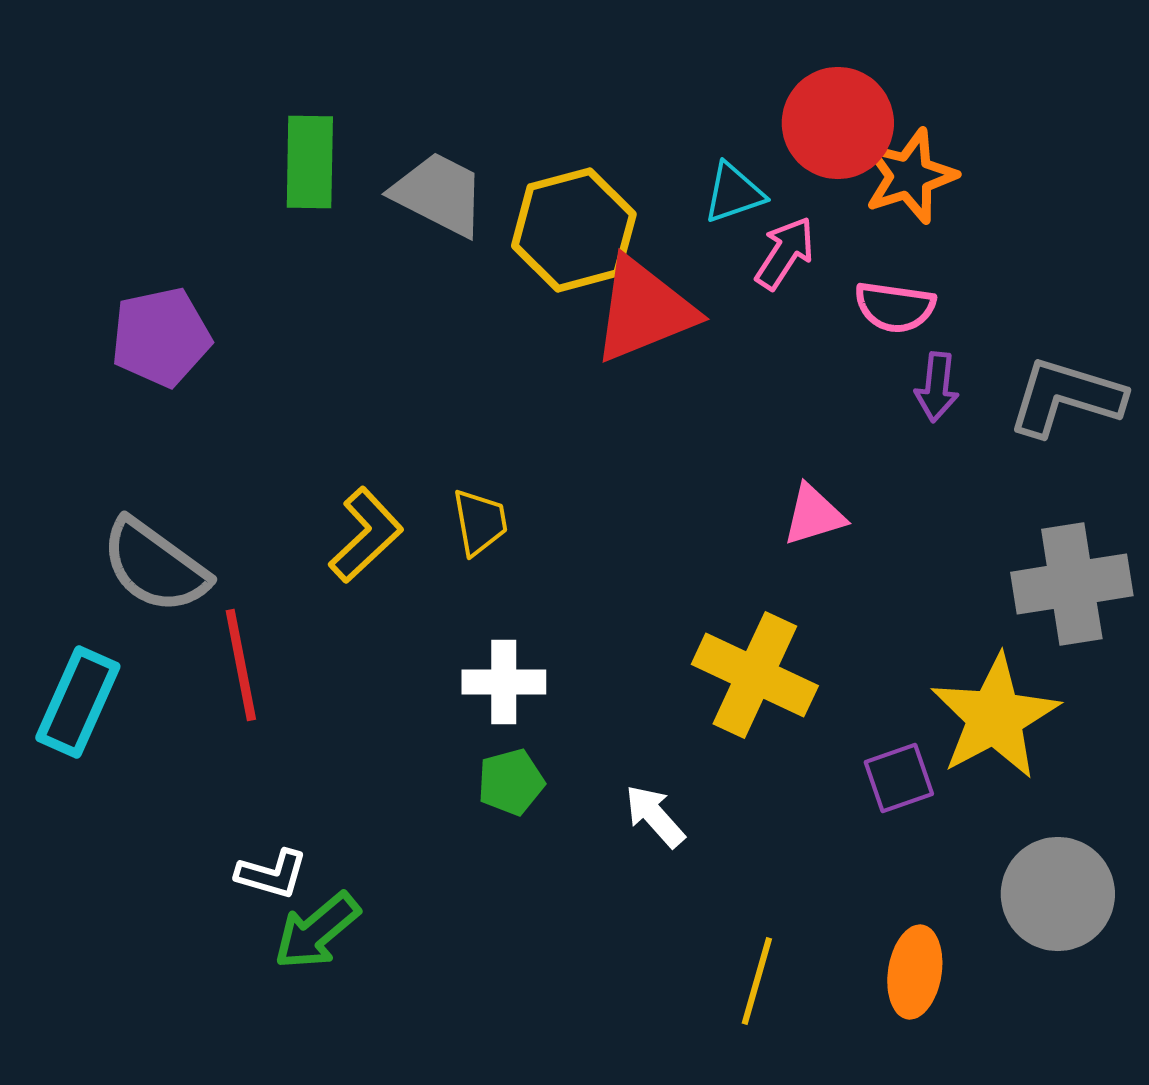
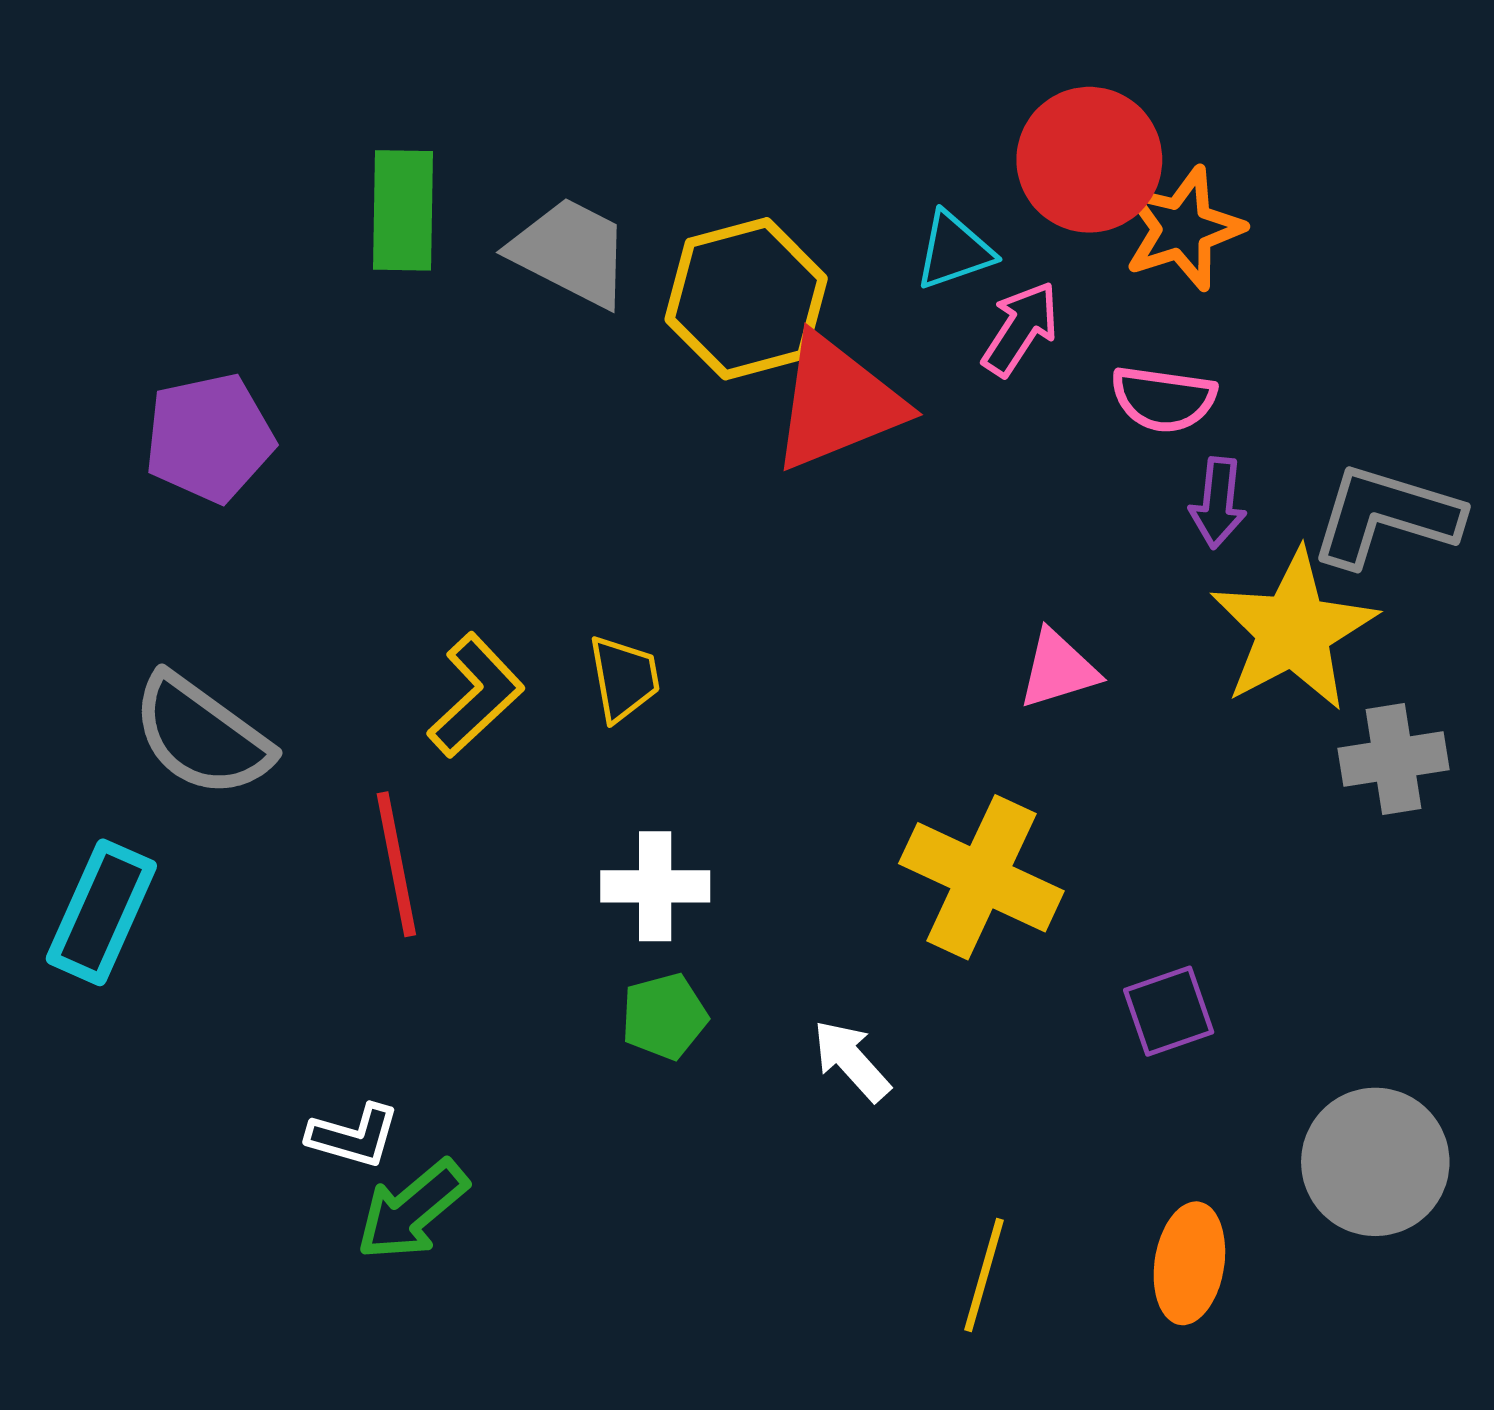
gray cross: (1072, 584) -> (1393, 759), size x0.7
red line: (241, 665) -> (396, 864), moved
yellow star: (995, 717) -> (1293, 630), moved

